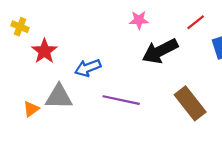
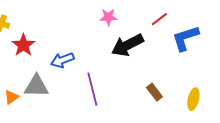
purple line: (121, 100) -> (92, 89), turned 64
brown rectangle: (190, 103) -> (154, 92), size x0.6

